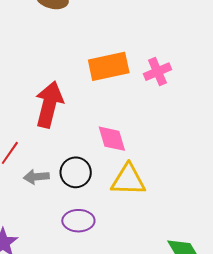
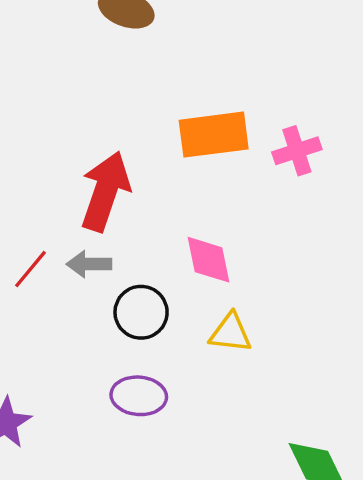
gray arrow: (36, 177) -> (89, 264), moved
yellow triangle: (128, 180) -> (231, 333), size x0.7

